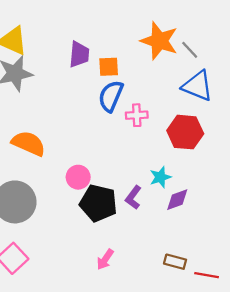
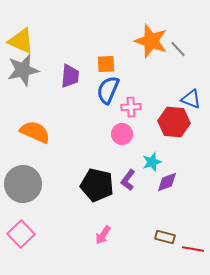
purple trapezoid: (79, 54) -> (70, 76), moved
blue triangle: (198, 86) -> (191, 99), moved, size x0.7
pink circle: (78, 177) -> (122, 134), moved

